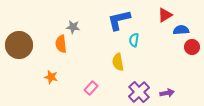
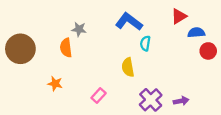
blue L-shape: (119, 20) -> (129, 22), turned 50

